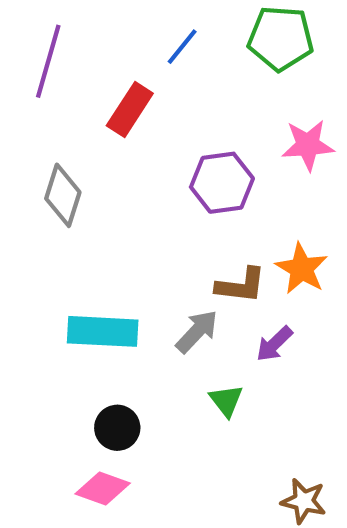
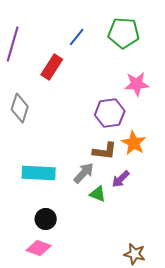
purple hexagon: (222, 183) -> (110, 113), moved
green triangle: (226, 401) -> (98, 194), moved, turned -30

